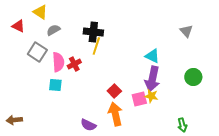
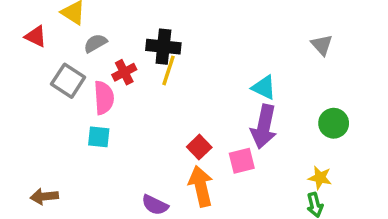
red cross: (74, 64) -> (124, 72), moved
yellow star: (151, 96) -> (320, 178), moved
brown arrow: (14, 120) -> (44, 196), moved

